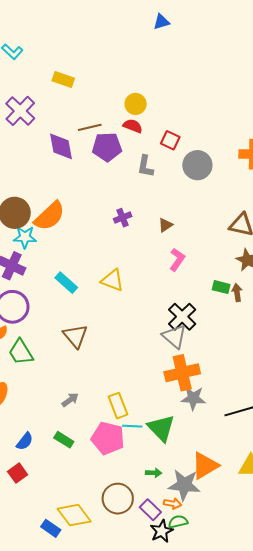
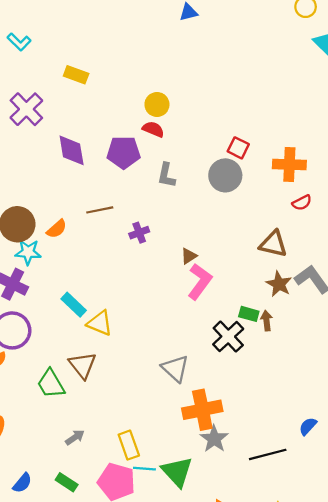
brown line: (90, 127) -> (100, 210), moved
red square: (170, 140) -> (238, 148), moved
orange semicircle: (50, 216) -> (57, 229), size x0.6
brown triangle: (165, 225) -> (189, 256), moved
pink L-shape: (177, 260) -> (200, 282), size x1.4
yellow triangle: (112, 280) -> (100, 323), moved
black cross: (182, 317) -> (228, 337), moved
gray triangle: (174, 336) -> (175, 369), moved
green trapezoid: (21, 352) -> (51, 384), moved
gray star: (193, 398) -> (214, 439), turned 30

